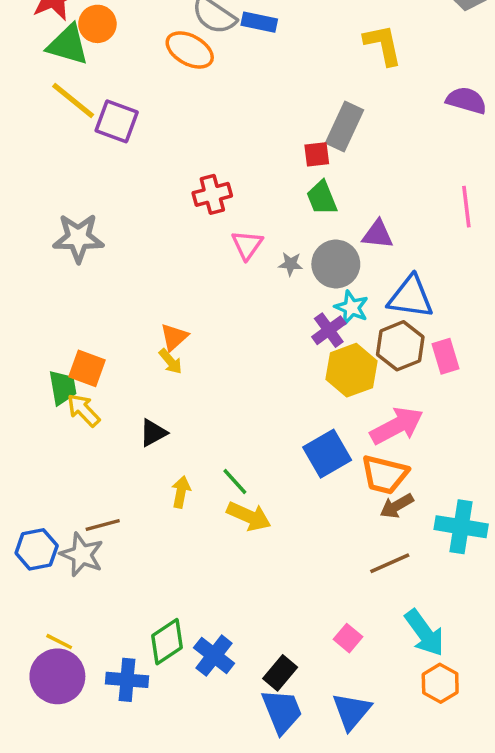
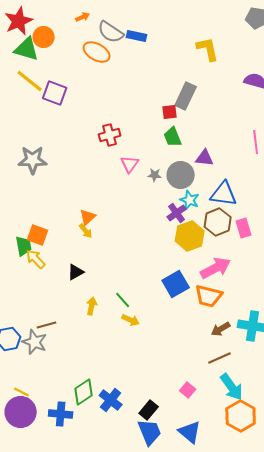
brown arrow: (397, 506) -> (221, 329), moved
yellow arrow: (249, 516) -> (131, 320), size x0.7
brown line: (390, 563) -> (220, 358), moved
orange hexagon: (440, 683) -> (241, 416), size x1.4
blue triangle: (351, 711) -> (190, 432), turned -30

